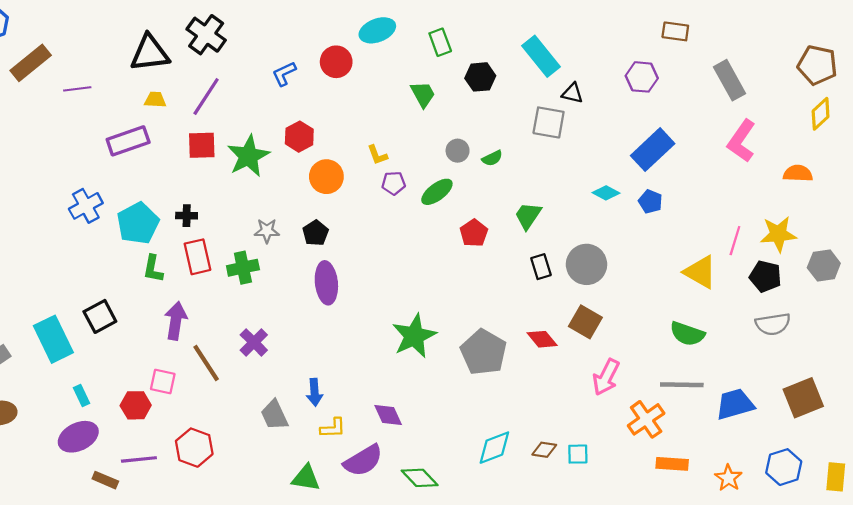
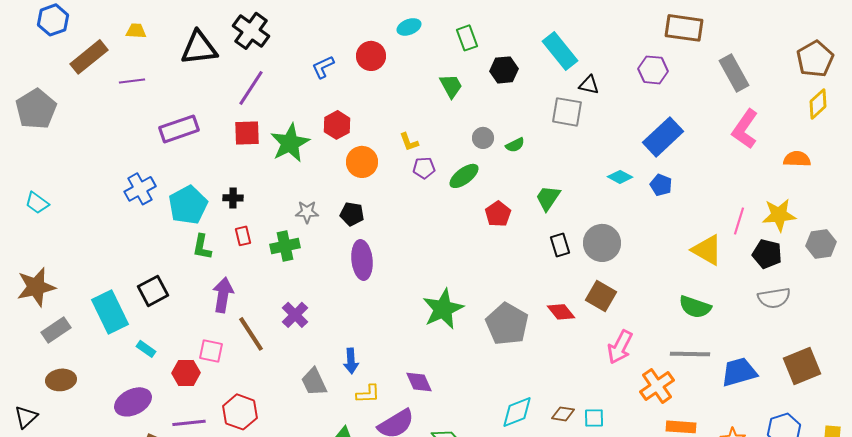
cyan ellipse: (377, 30) -> (409, 27), size x0.7
brown rectangle: (675, 31) -> (684, 28), size x1.5
brown pentagon: (817, 65) -> (815, 59), turned 30
yellow trapezoid: (155, 100) -> (136, 31), moved
black pentagon: (316, 233) -> (352, 214), turned -30
red rectangle: (197, 257) -> (243, 236), size x0.6
cyan rectangle: (81, 396) -> (146, 349), moved, turned -30

